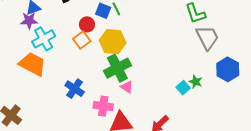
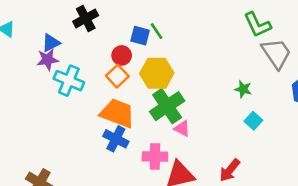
cyan cross: (44, 39) -> (69, 81), turned -30
orange trapezoid: (32, 64) -> (117, 113), moved
green star: (196, 82) -> (243, 89), moved

